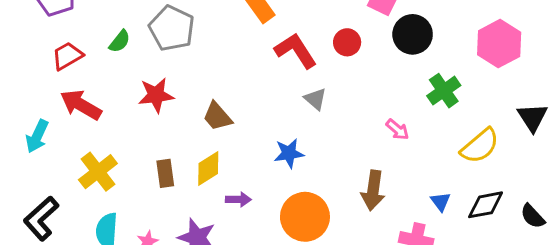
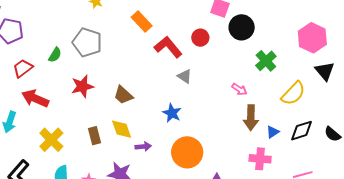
pink hexagon: (499, 44) -> (312, 38), moved
blue star: (289, 153) -> (172, 113), turned -30
yellow diamond: (208, 168) -> (122, 129), turned -70
brown arrow: (373, 190) -> (251, 118), moved
blue triangle: (441, 202) -> (273, 132), turned 40

